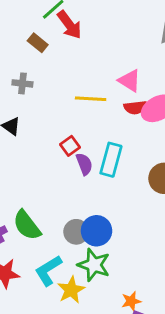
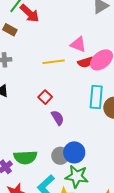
cyan rectangle: (111, 160) -> (96, 97), moved
purple semicircle: (84, 164) -> (58, 118), moved
green semicircle: (27, 225) -> (25, 157), turned -45

